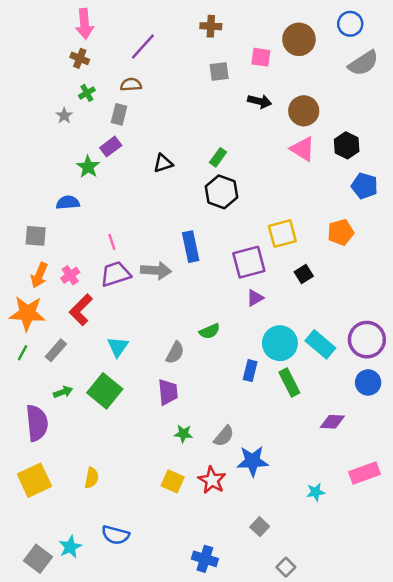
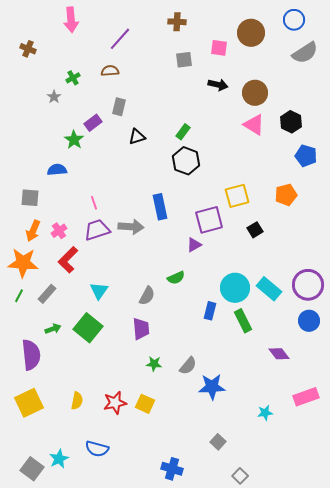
brown cross: (80, 58) -> (28, 49), moved
gray rectangle: (119, 114) -> (119, 107), moved
purple triangle: (255, 298) -> (194, 245), moved
purple diamond: (332, 422) -> (279, 354), turned 50
red star: (212, 480) -> (115, 403), moved, turned 30

